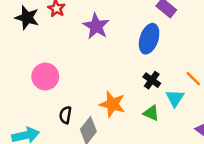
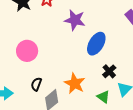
purple star: (96, 26) -> (75, 20), turned -30
blue ellipse: (149, 39) -> (96, 44), moved

